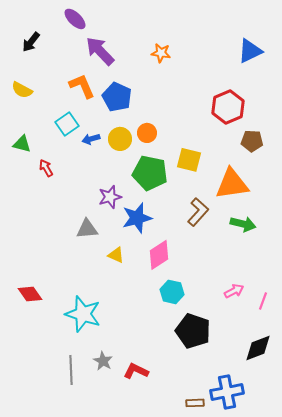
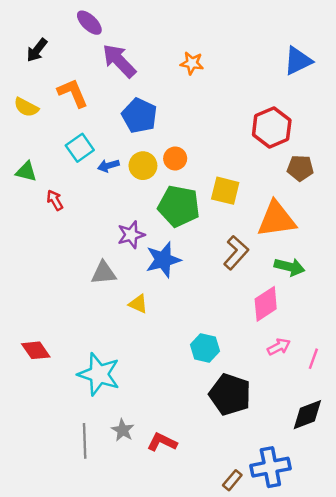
orange L-shape: (82, 86) -> (73, 93), moved
pink diamond: (159, 255) -> (266, 304), moved
brown rectangle: (195, 403) -> (232, 480), turned -48

